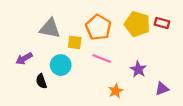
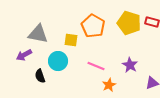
gray triangle: (50, 28) -> (38, 34), moved
pink line: (102, 59) -> (96, 66), moved

